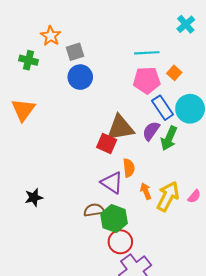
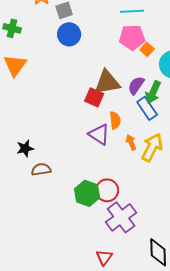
green cross: (29, 60) -> (12, 28), moved
orange square: (174, 73) -> (147, 49), moved
blue rectangle: (163, 108) -> (147, 108), moved
brown semicircle: (94, 210) -> (41, 169), moved
green hexagon: (114, 219) -> (87, 193), moved

